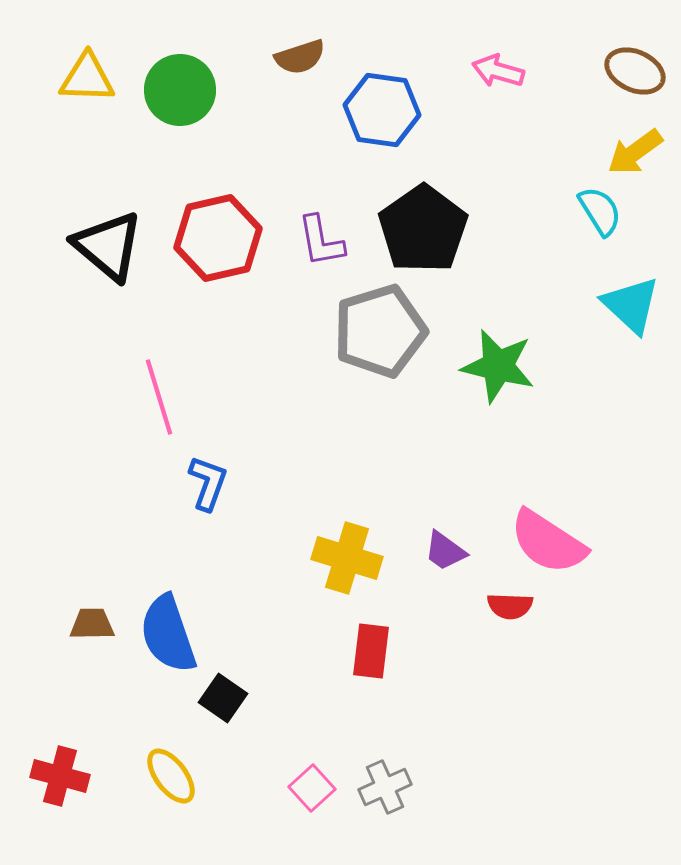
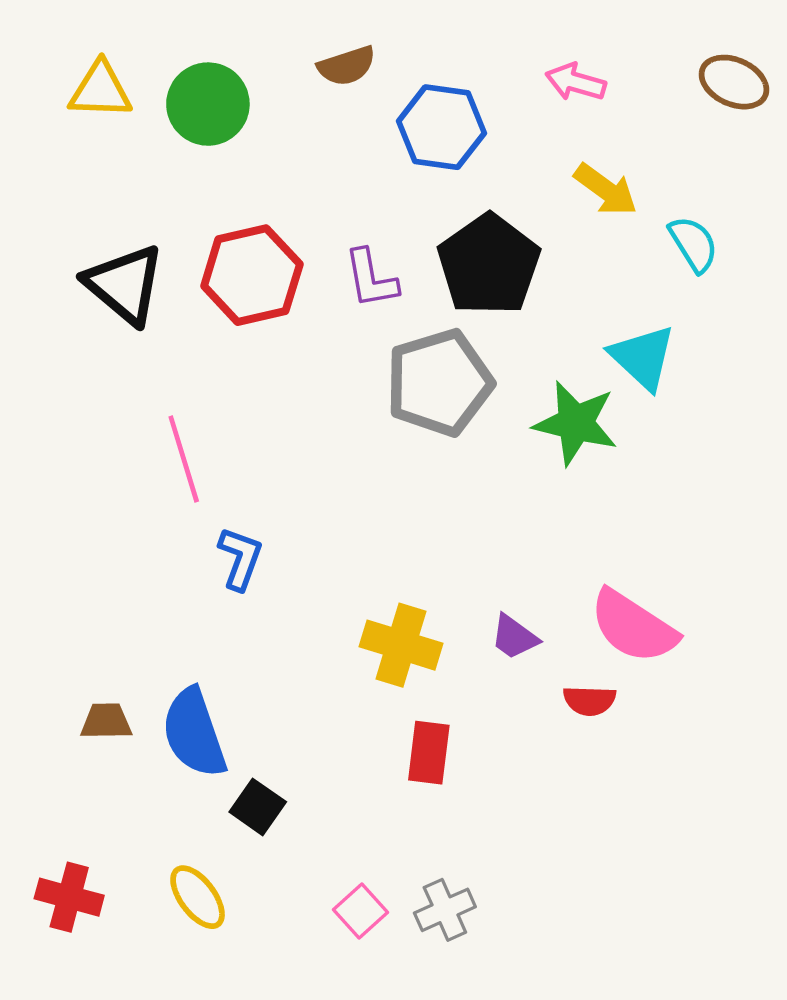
yellow arrow: (635, 152) -> (606, 190), moved, turned -108
cyan triangle: (631, 305) -> (643, 357), moved

